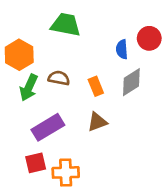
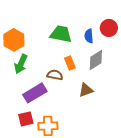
green trapezoid: (66, 25) -> (61, 34), moved
brown semicircle: (59, 78) -> (55, 75), moved
brown triangle: (97, 122) -> (86, 90), moved

